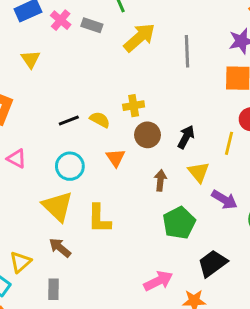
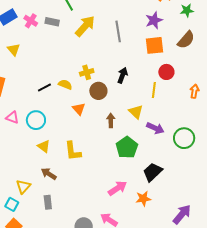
black arrow: (186, 137) -> (122, 75), moved
cyan circle: (70, 166) -> (36, 120), moved
yellow triangle: (57, 206) -> (44, 146), size x0.6

